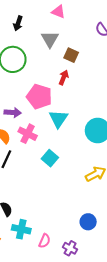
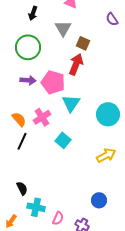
red arrow: (64, 77) -> (76, 64), size x1.5
purple arrow: (13, 112) -> (28, 80), moved
pink cross: (28, 134) -> (42, 117), turned 30

